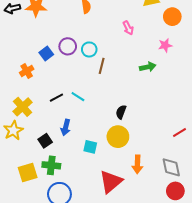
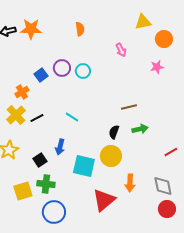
brown line: (102, 66) -> (129, 107), moved, turned 63
green arrow: (148, 67) -> (140, 129), moved
black line: (56, 98) -> (37, 118), moved
yellow cross: (23, 107) -> (16, 115), moved
cyan square: (90, 147) -> (84, 166), size x1.6

